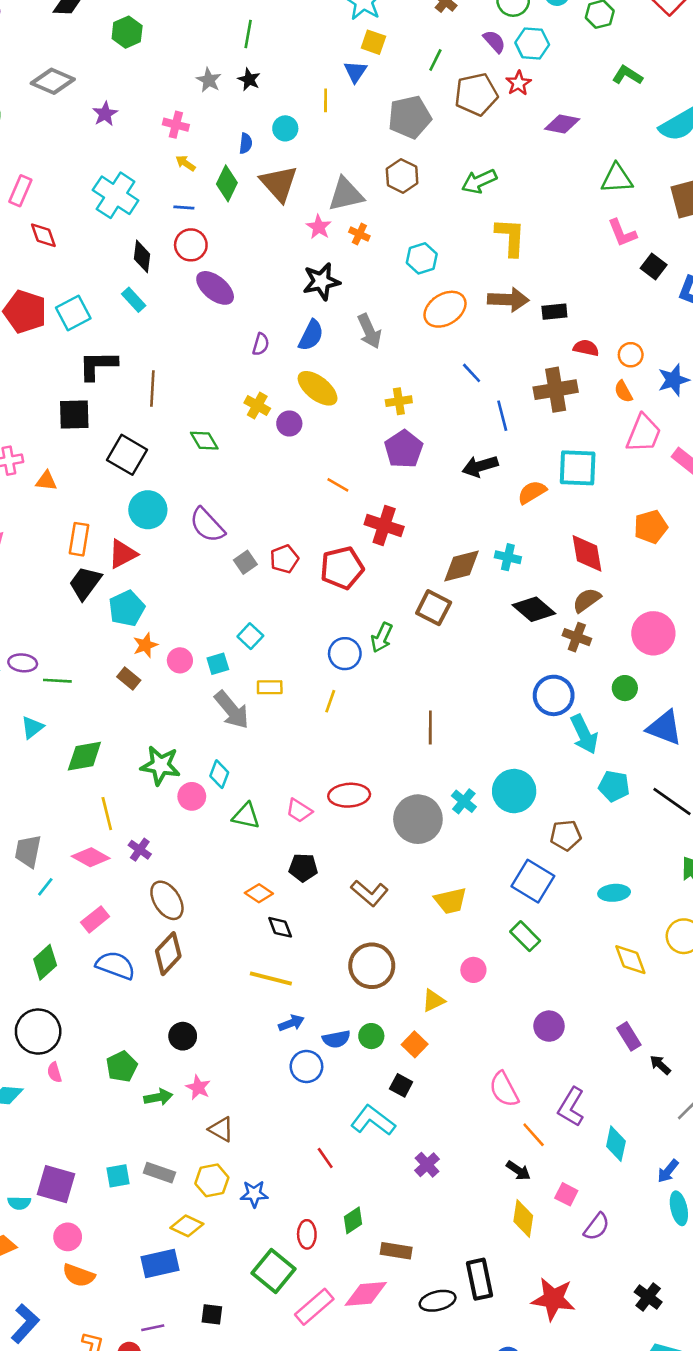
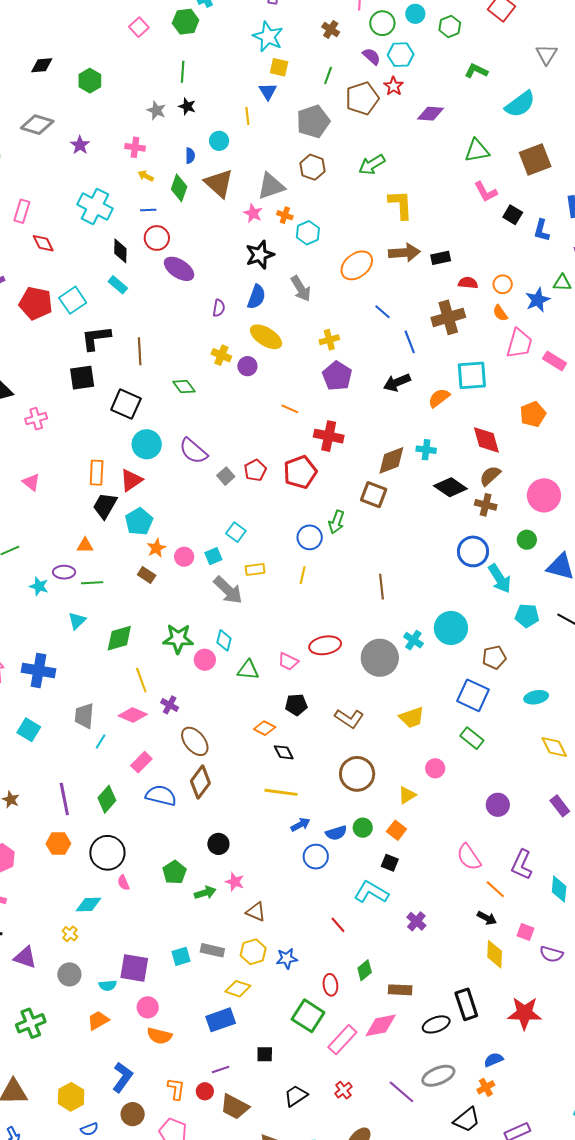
cyan hexagon: (422, 258) -> (308, 233), moved
orange triangle: (46, 481) -> (85, 545), moved
purple semicircle: (597, 1227) -> (551, 954), turned 75

